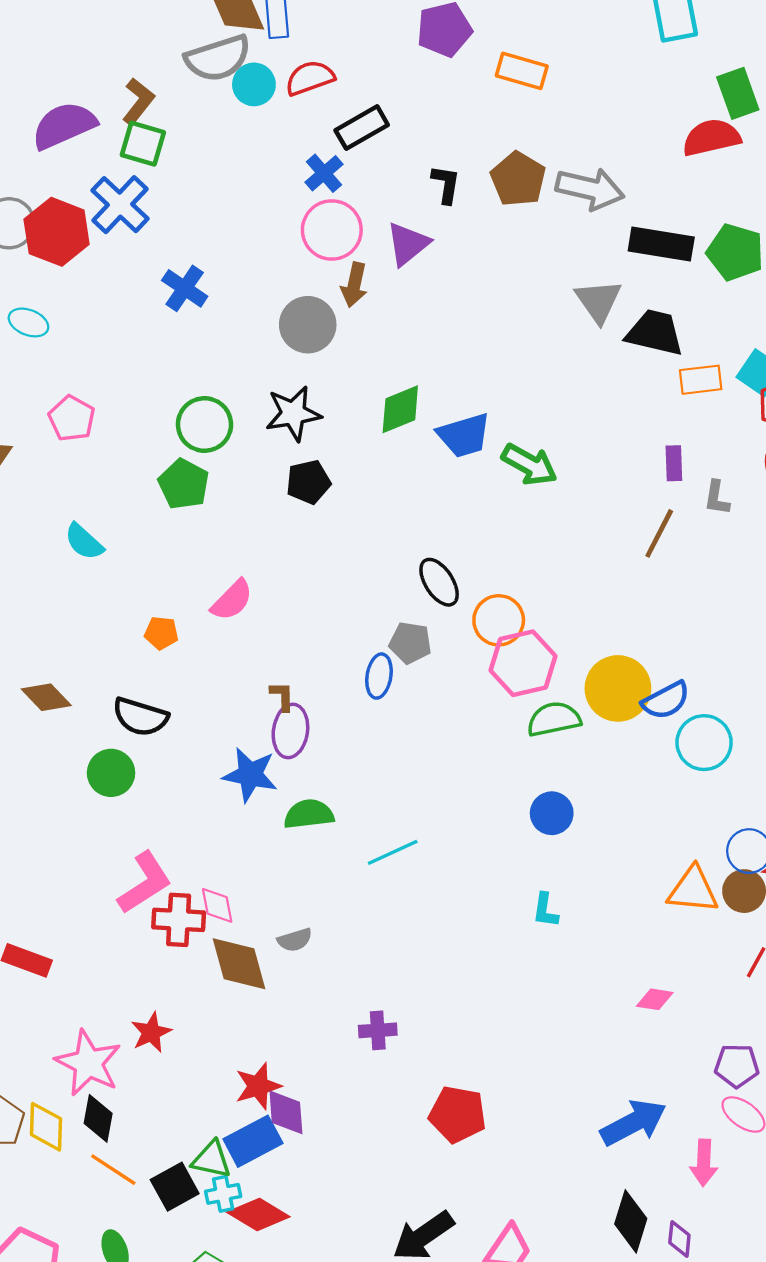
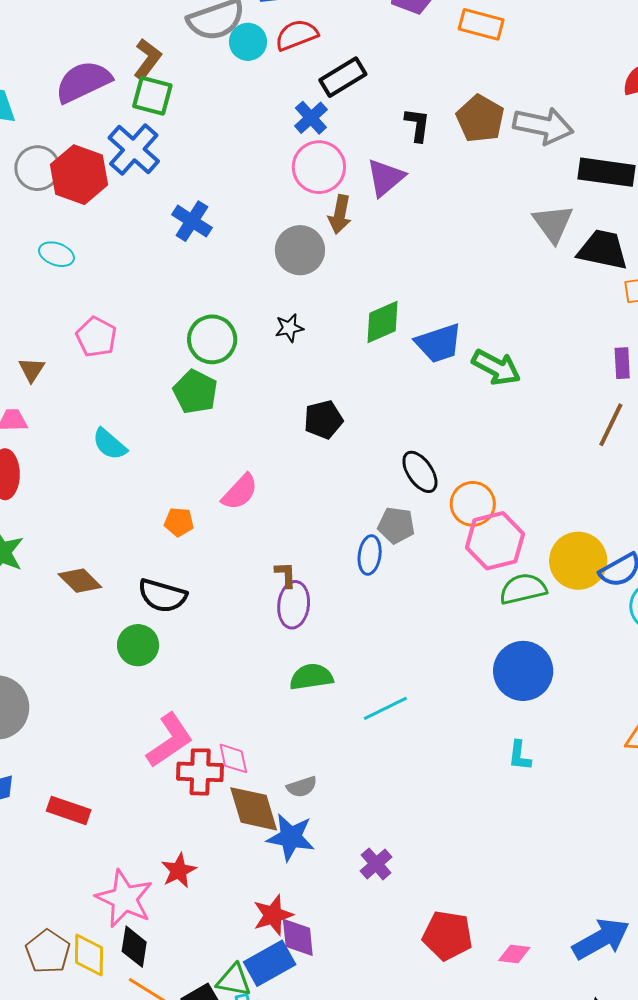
black star: (293, 413) -> (289, 328), size x0.6
black pentagon: (308, 482) -> (323, 420), moved
blue star: (250, 775) -> (291, 837), moved
blue circle: (552, 813) -> (523, 671), size x1.6
pink diamond: (655, 999) -> (514, 954), moved
purple cross: (378, 1030) -> (376, 864), turned -36

